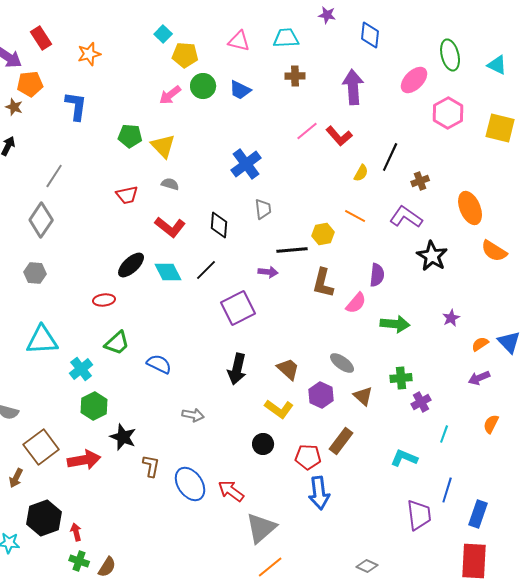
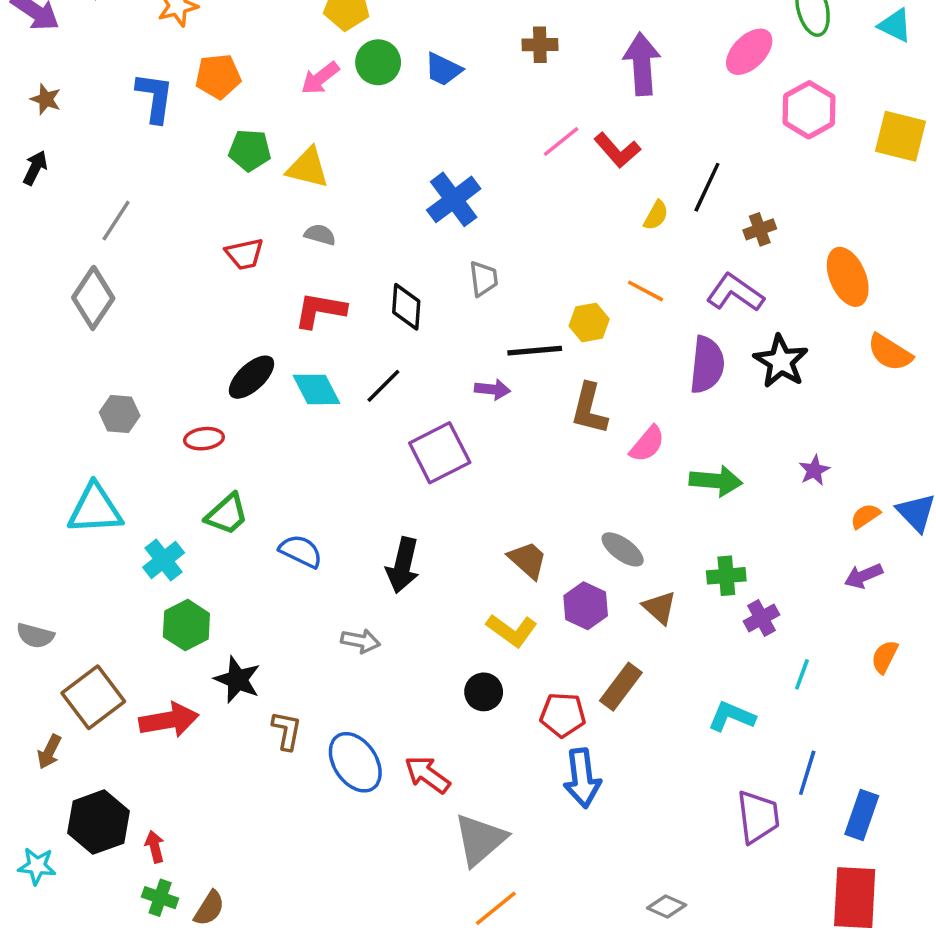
orange pentagon: (30, 84) -> (218, 76), moved
yellow triangle: (163, 146) -> (308, 168), turned -32
red L-shape: (170, 227) -> (320, 310), turned 152
gray hexagon: (35, 273) -> (120, 414), moved
purple semicircle: (377, 275) -> (707, 365), moved, size x1.4
black arrow: (237, 369) -> (403, 565), moved

